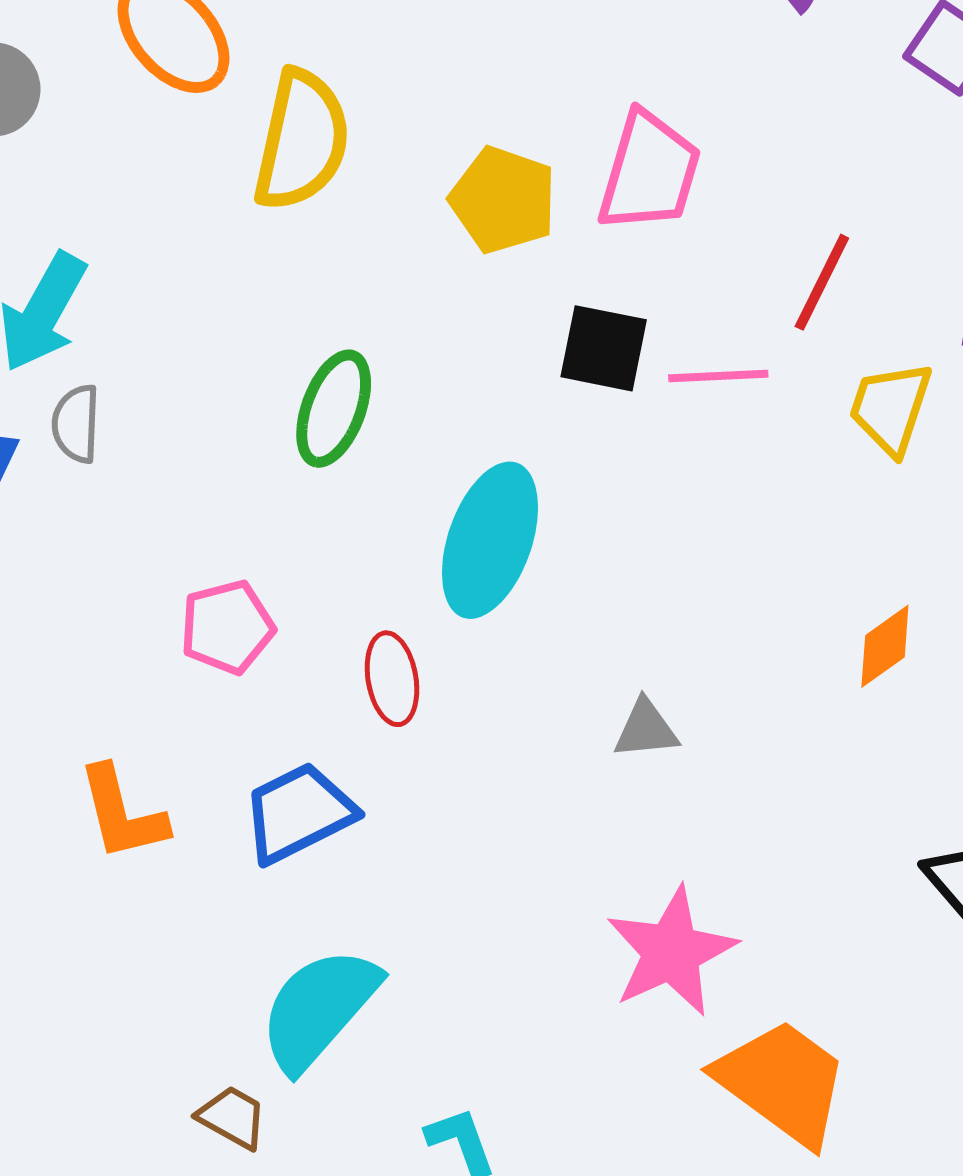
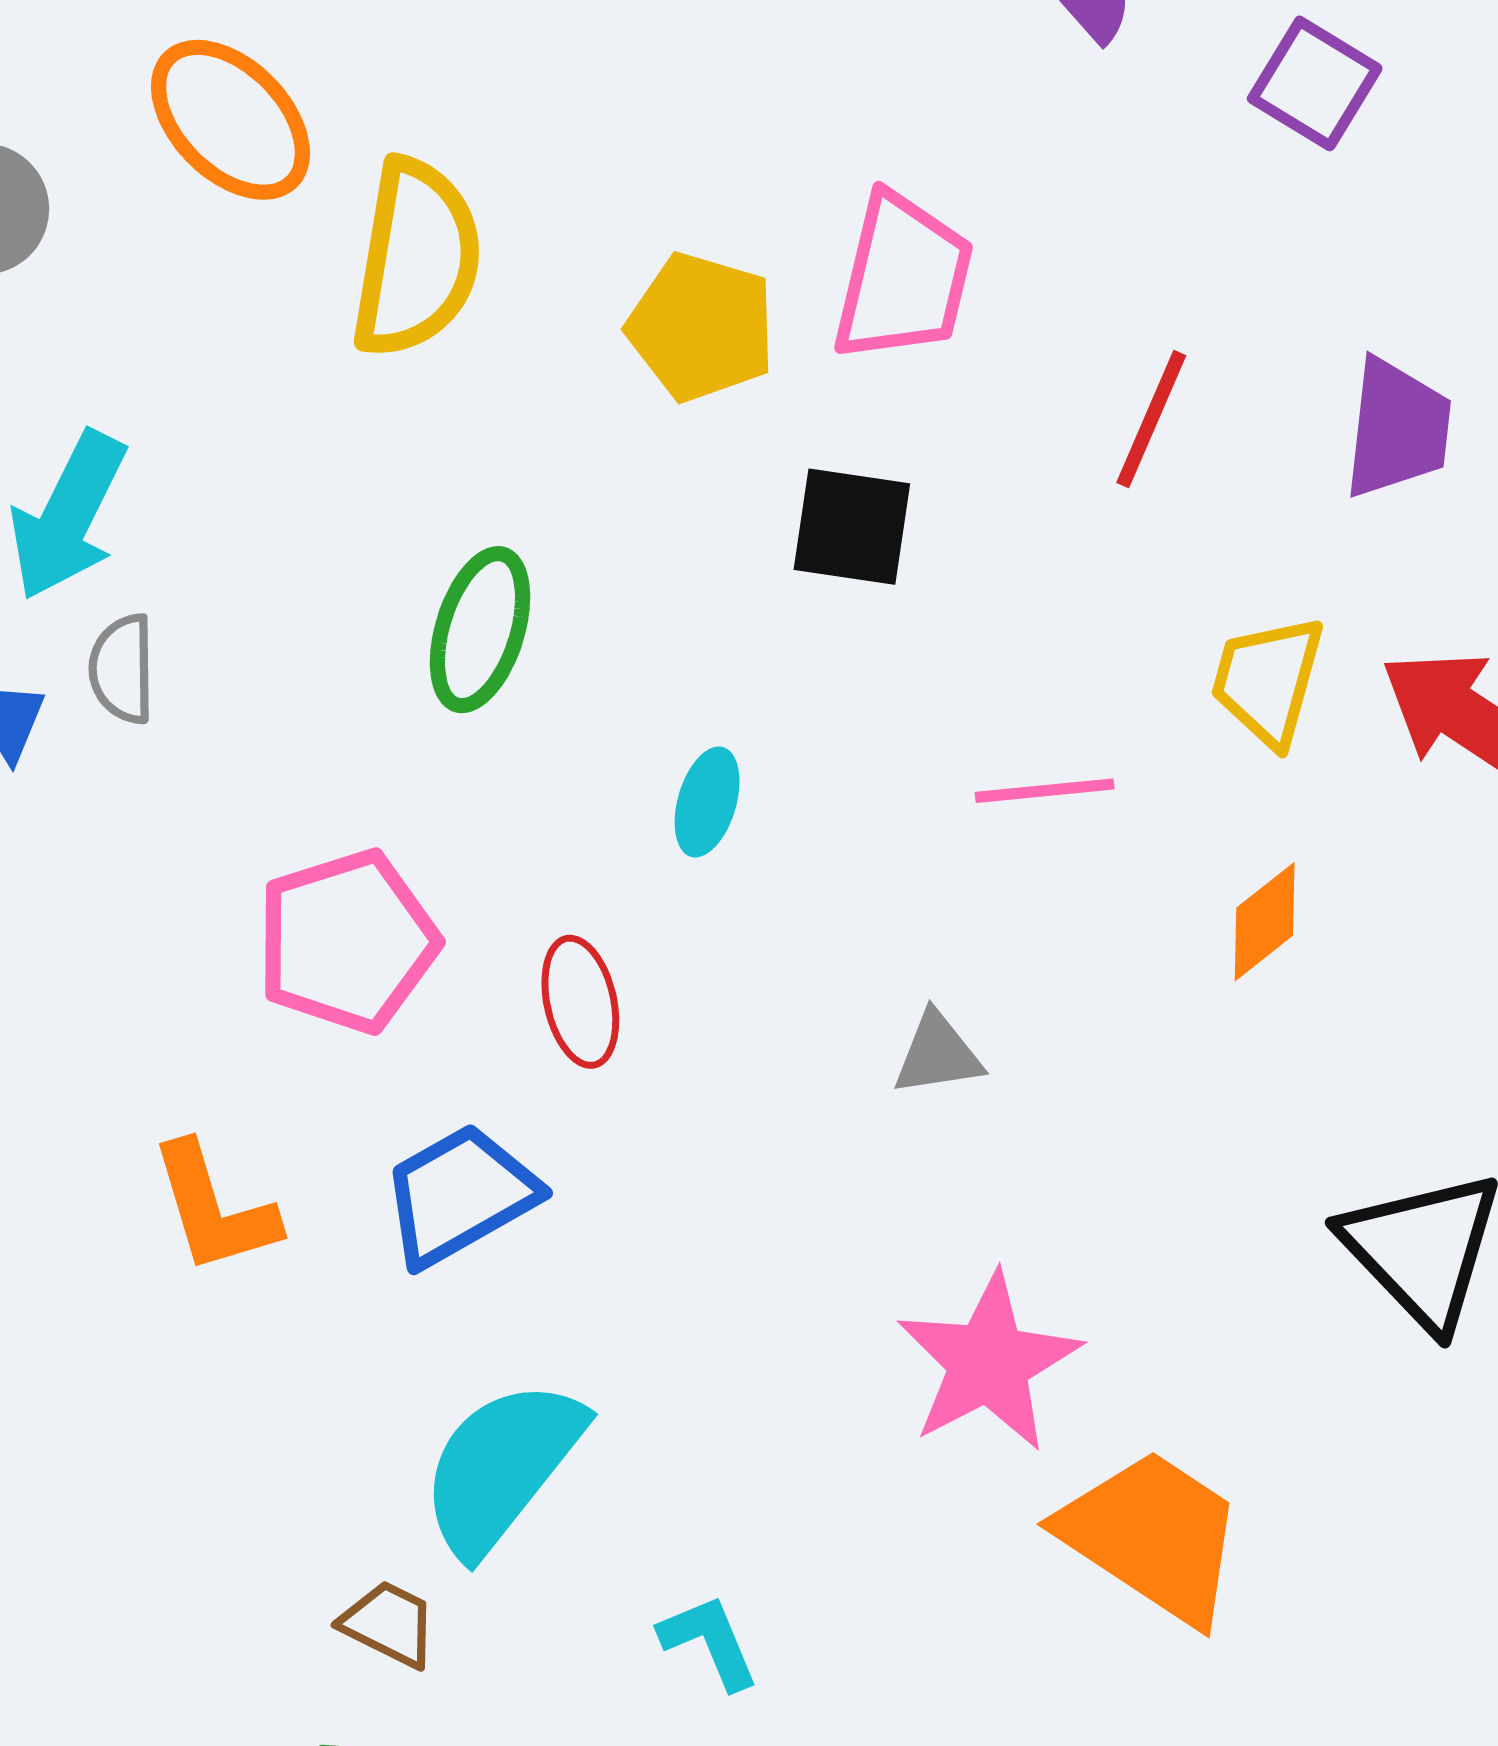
pink line: (718, 376) -> (1045, 791), moved
yellow trapezoid: (890, 408) -> (1268, 681), moved
cyan ellipse: (490, 540) -> (707, 802), size x0.5
pink pentagon: (227, 627) -> (347, 941), size x1.4

